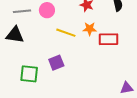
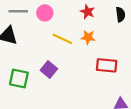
red rectangle: (109, 39) -> (107, 65), moved
purple square: (56, 63) -> (49, 70), turned -35

